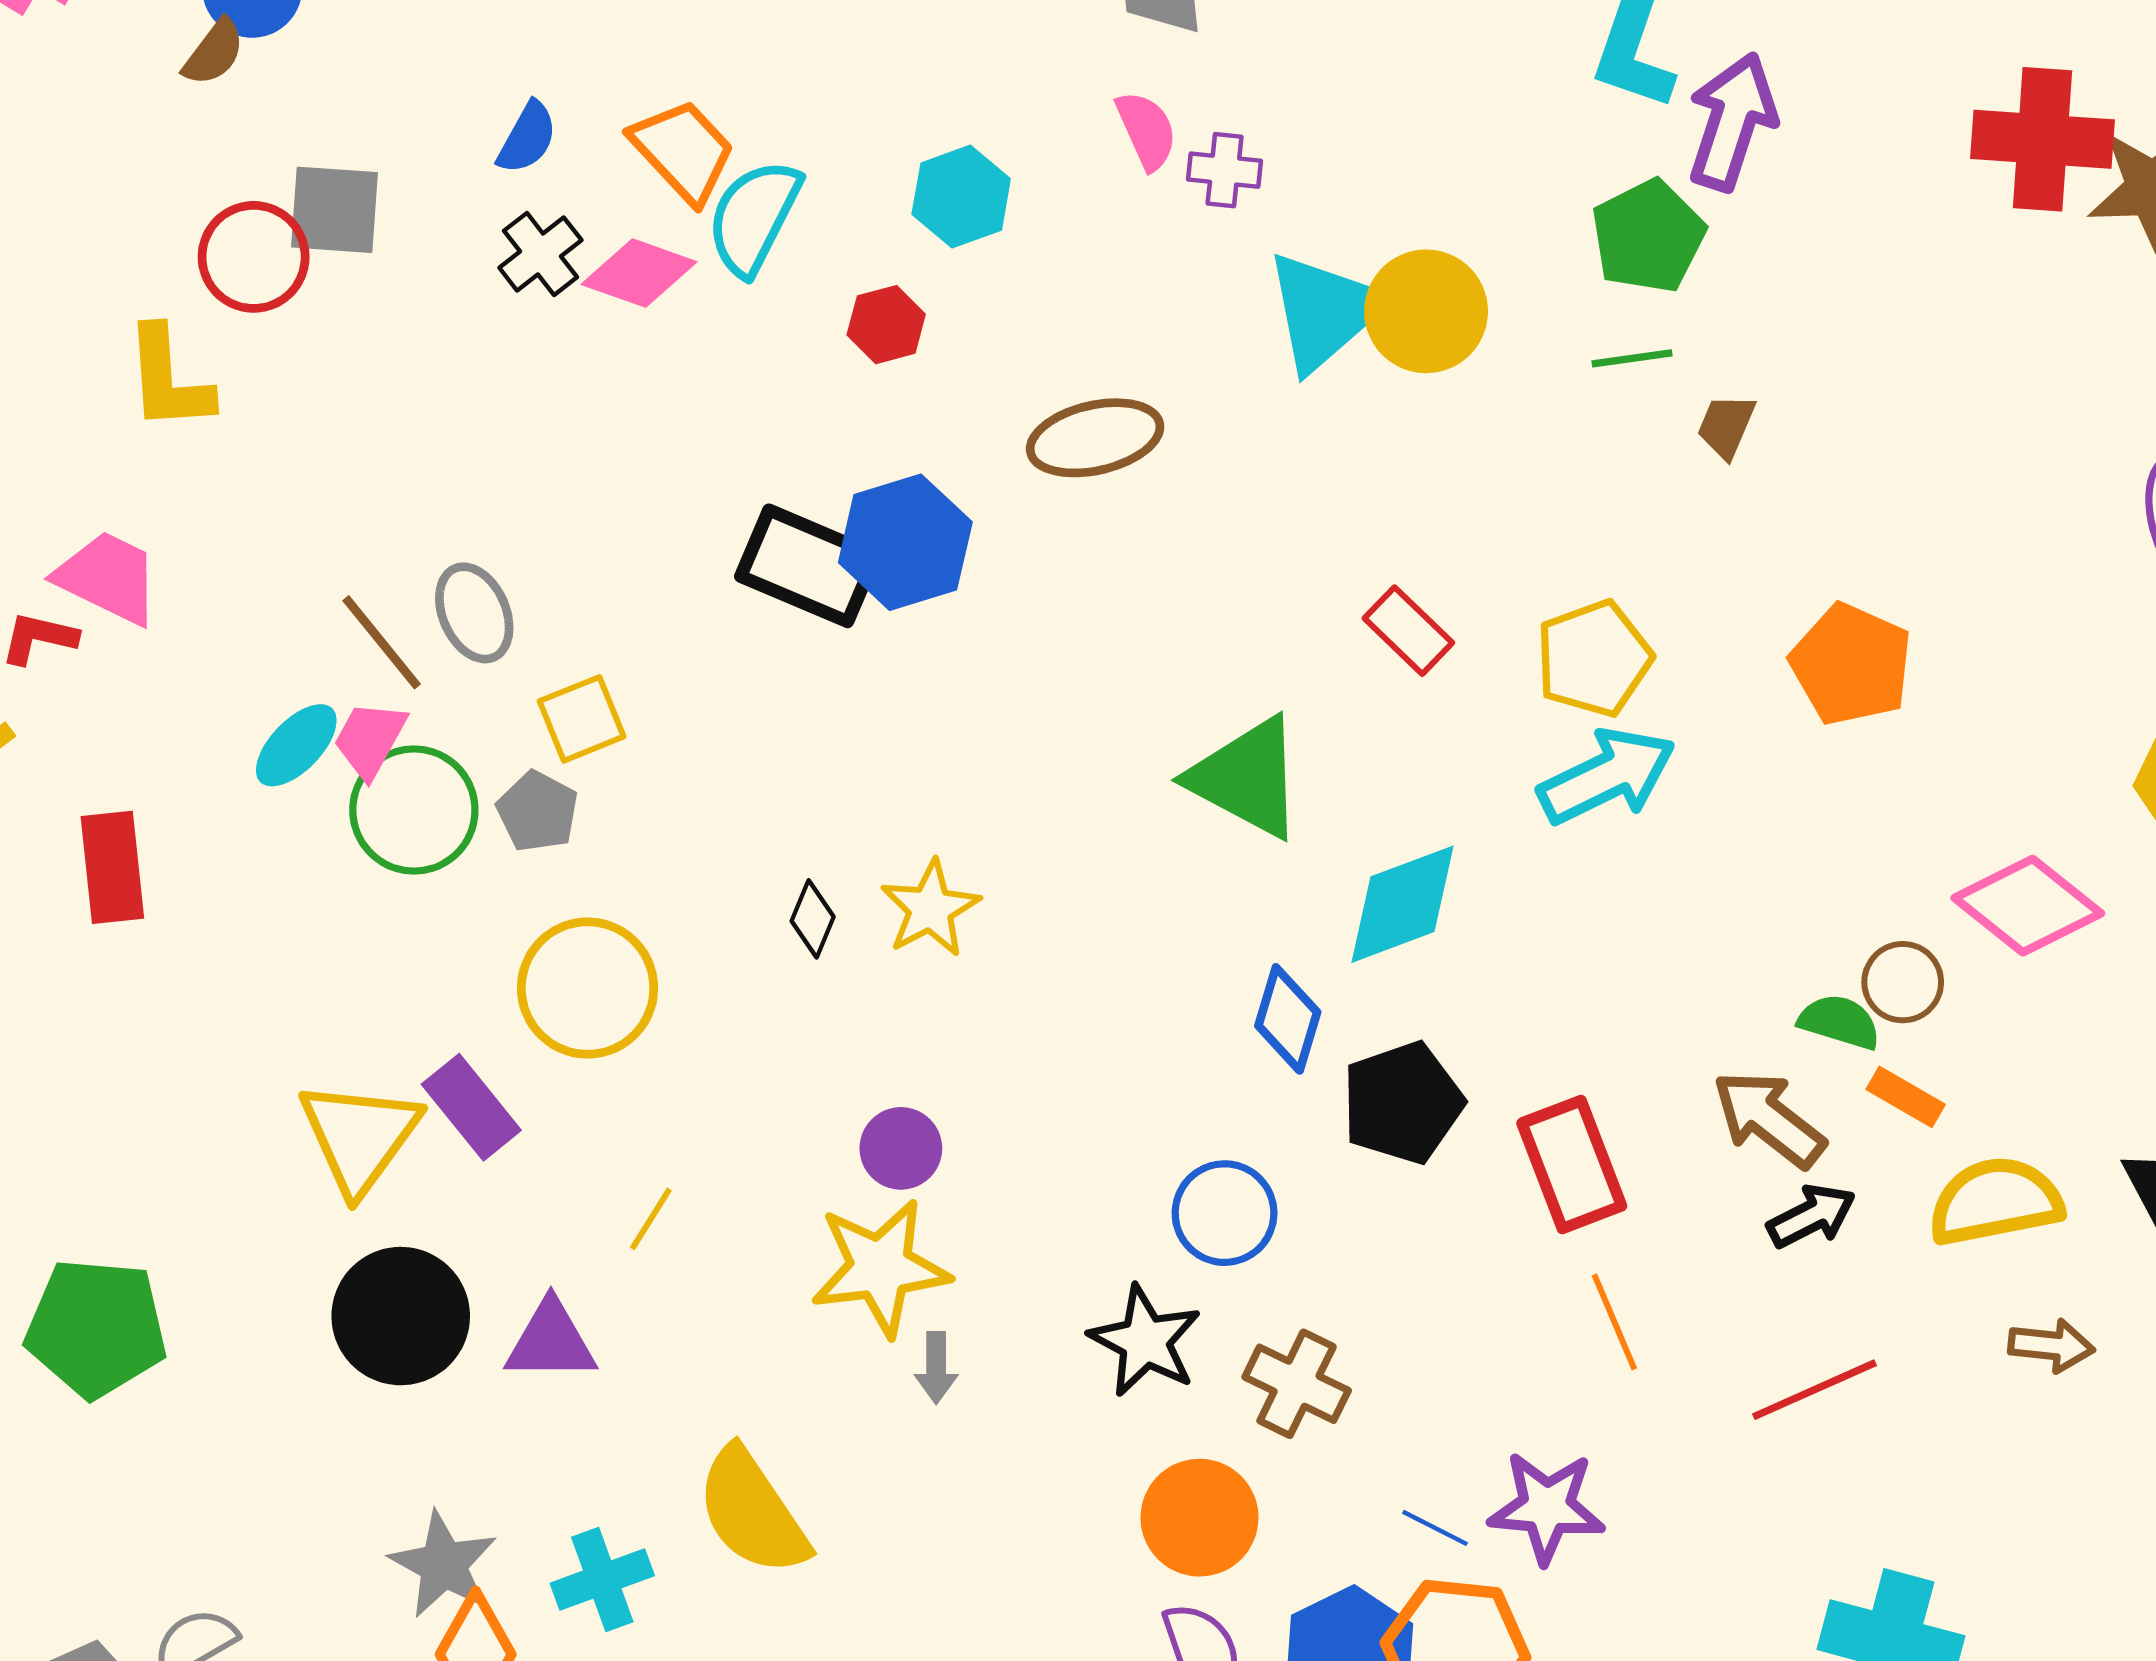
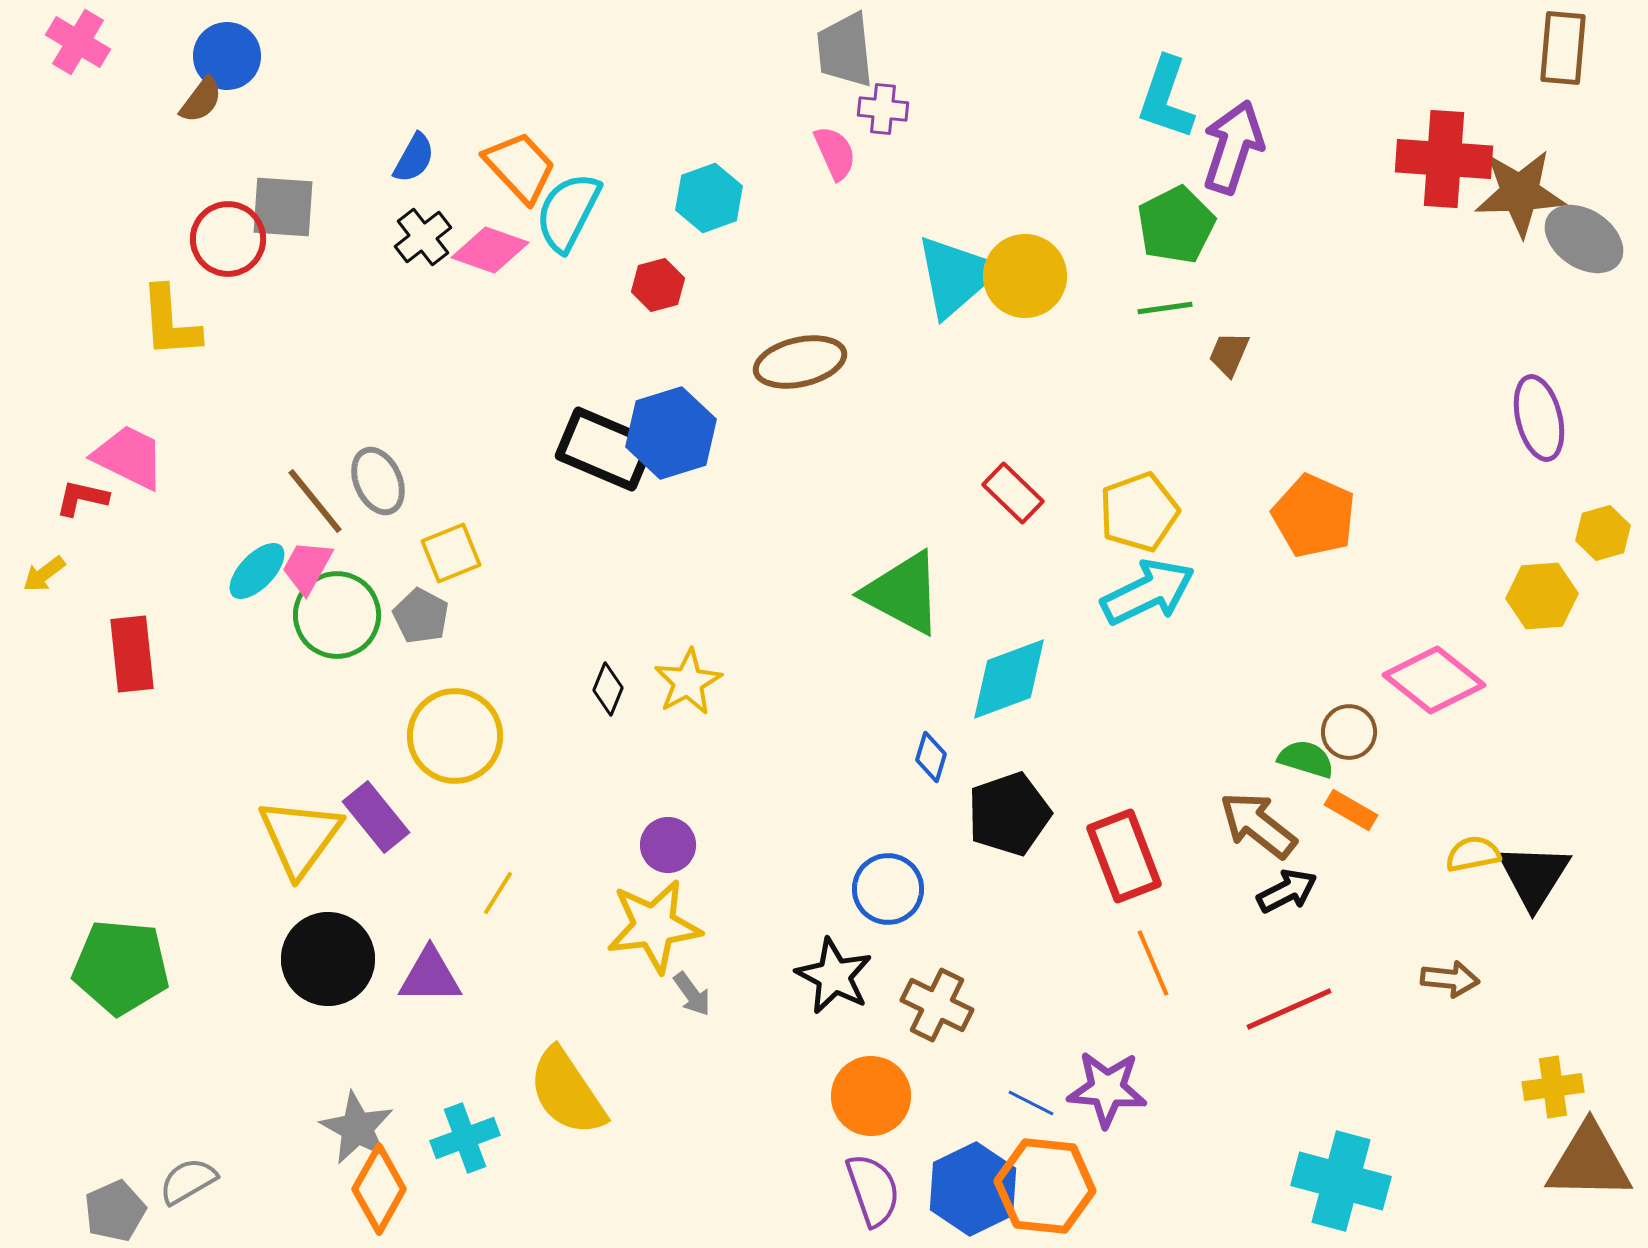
purple cross: (1225, 170) -> (883, 109), moved
blue diamond: (1288, 1019) -> (931, 757), size x0.7
yellow semicircle: (1995, 1201) -> (1473, 854), moved, size x0.6
gray arrow: (936, 1368) -> (692, 994), turned -36

